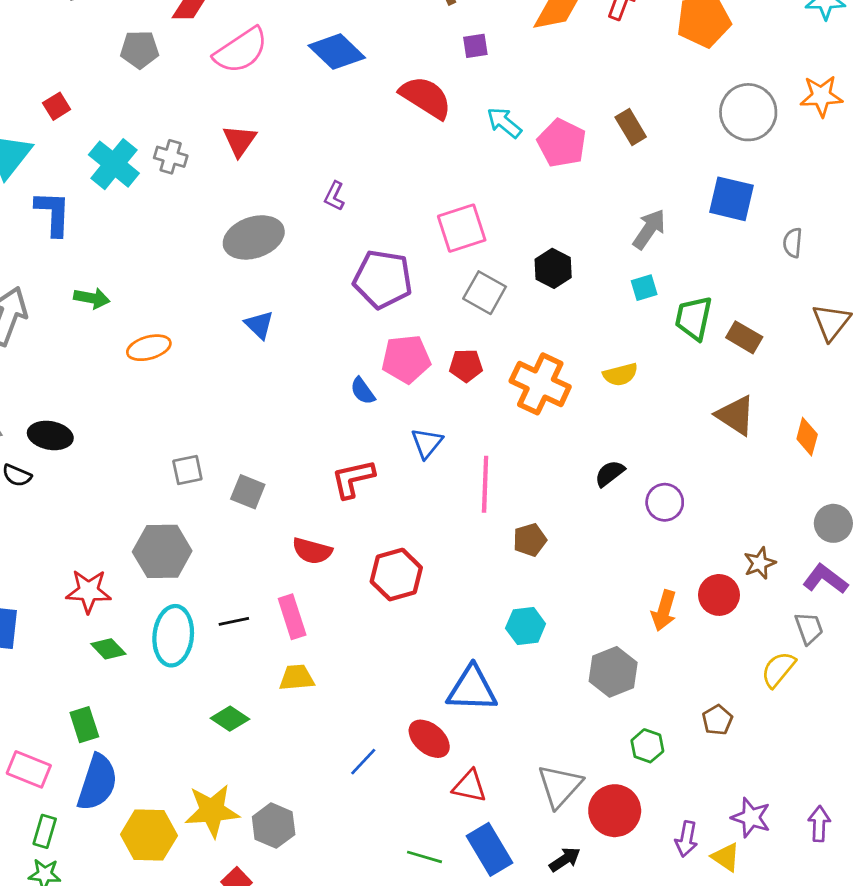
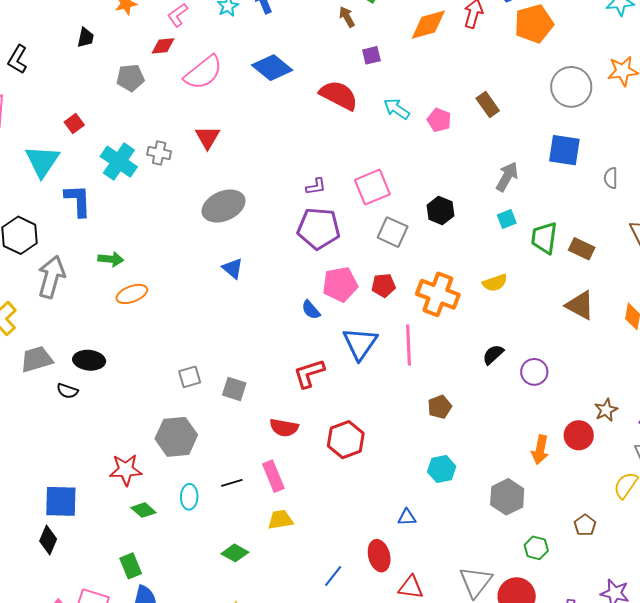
pink pentagon: (562, 143) -> (439, 120), size x0.7
purple L-shape: (334, 196) -> (316, 186), moved, turned -120
orange ellipse: (149, 348) -> (132, 294), moved
blue triangle: (427, 443) -> (360, 343), size x1.5
pink line: (485, 484) -> (408, 345), moved
cyan ellipse: (173, 636) -> (189, 497), size x0.6
blue triangle: (472, 689) -> (407, 517), size x0.5
red ellipse: (429, 739) -> (379, 556), turned 40

